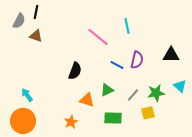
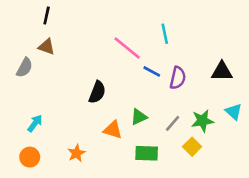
gray semicircle: (19, 21) -> (25, 68), moved
blue line: (117, 65) -> (152, 71), moved
cyan arrow: (27, 95) -> (35, 123), turned 72
yellow square: (148, 113) -> (192, 147), turned -32
orange circle: (23, 121) -> (30, 157), size x0.6
orange star: (71, 122) -> (76, 153), moved

